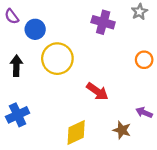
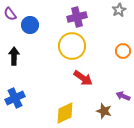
purple cross: (103, 22) -> (77, 17), moved, turned -30
yellow circle: (57, 59) -> (72, 46), moved

